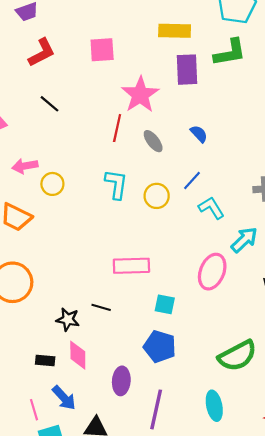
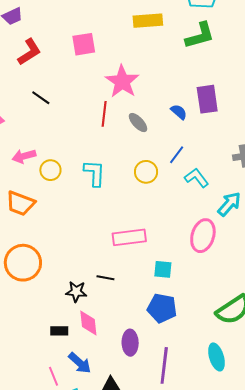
purple rectangle: (187, 70) -> (207, 99), moved
cyan L-shape: (116, 184) -> (95, 173), moved

